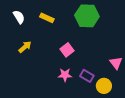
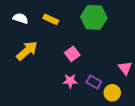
white semicircle: (19, 17) -> (21, 18), turned -40
yellow arrow: (25, 47) -> (27, 51), size x1.5

